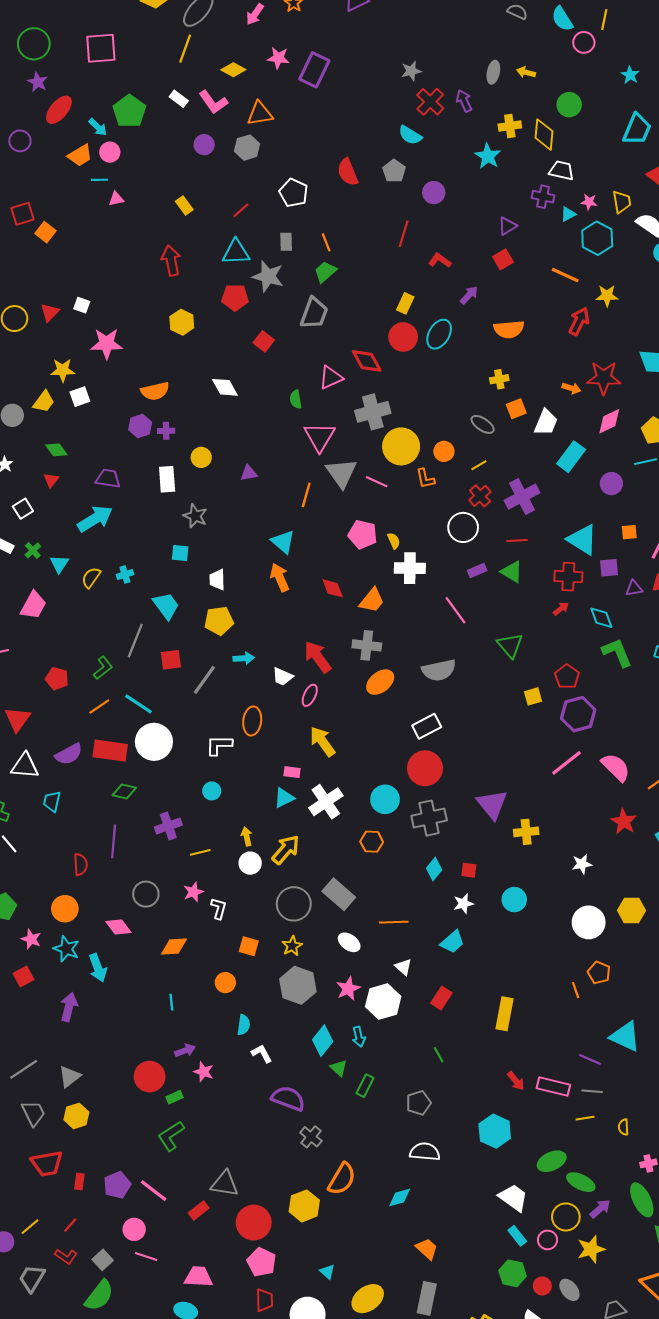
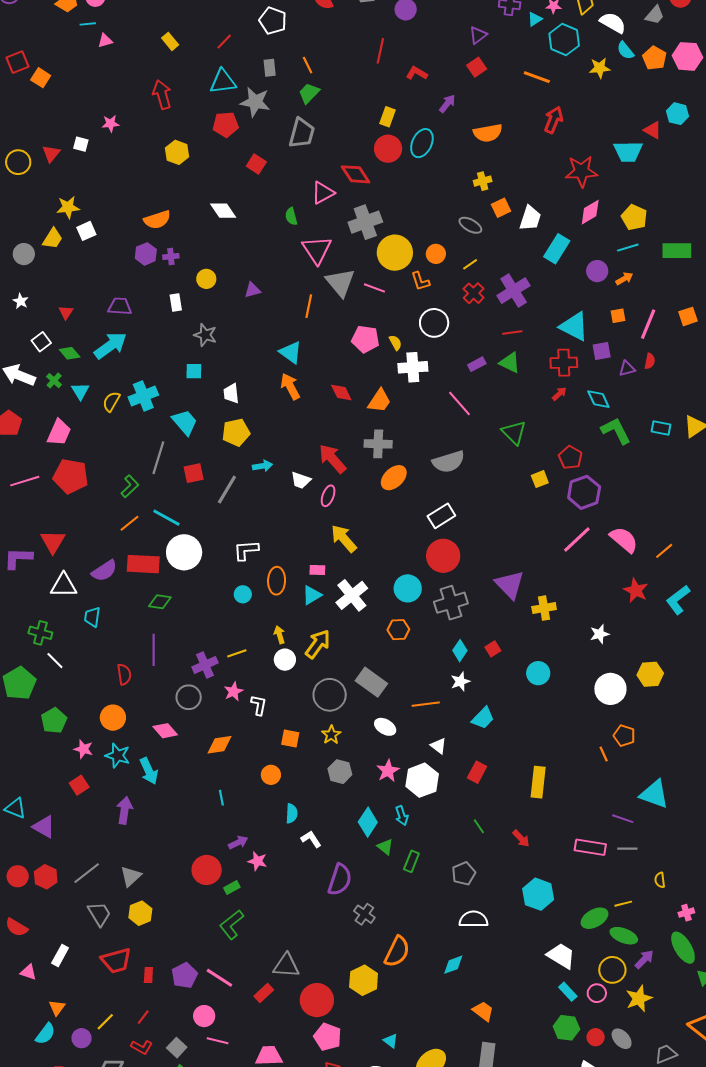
yellow star: (607, 296) -> (600, 68), moved
pink star: (107, 344) -> (111, 124), moved, size x0.6
orange arrow: (571, 388) -> (624, 279), moved, turned -42
green diamond: (56, 450) -> (70, 353), moved
white rectangle: (167, 479) -> (176, 302), size x0.7
white circle: (463, 527) -> (434, 323), moved
cyan cross: (125, 575) -> (143, 396), size x1.8
red pentagon: (57, 679) -> (71, 476), moved, size x1.6
orange ellipse: (252, 721) -> (277, 581), moved
purple cross: (168, 826) -> (205, 665), moved
red square: (469, 870) -> (493, 649), turned -35
white star: (463, 904) -> (460, 682), moved
gray hexagon: (298, 985) -> (340, 772), size x0.7
red arrow: (516, 1081) -> (521, 838), moved
purple semicircle: (288, 1098) -> (340, 880), turned 92
yellow line: (585, 1118) -> (623, 904), moved

